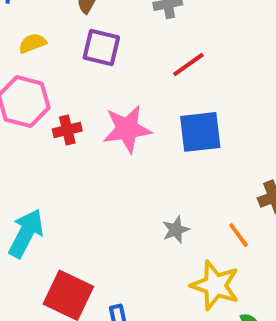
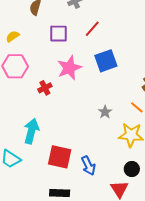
purple square: (101, 48) -> (58, 34), moved
red cross: (67, 130) -> (45, 88), moved

